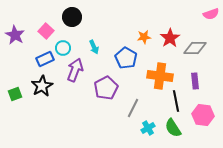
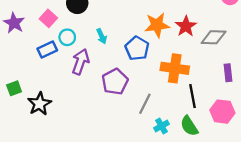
orange star: (144, 37) -> (157, 25), size x1.6
purple rectangle: (195, 81) -> (228, 73), moved
black star: (42, 86) -> (40, 104), moved

